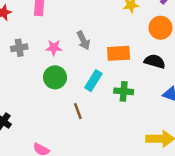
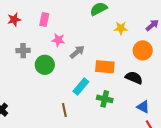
gray arrow: (83, 40) -> (77, 52), turned -112
pink star: (54, 48) -> (58, 40), moved
green circle: (55, 77) -> (45, 65), moved

